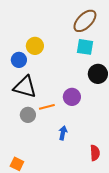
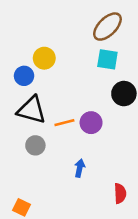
orange line: (47, 107) -> (64, 123), moved

